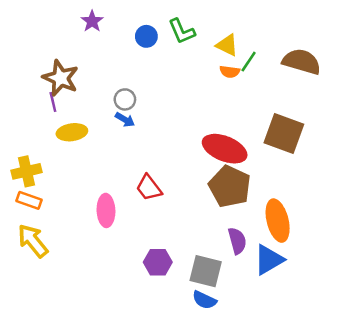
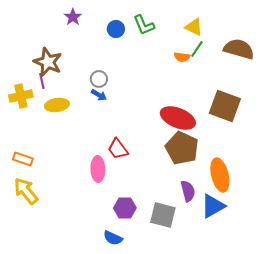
yellow triangle: (227, 45) -> (194, 27), moved
yellow cross: (26, 171) -> (21, 96), moved
pink ellipse: (106, 210) -> (98, 169), moved
blue semicircle: (204, 300) -> (113, 238), moved

